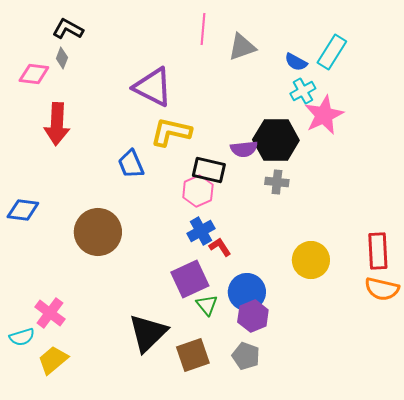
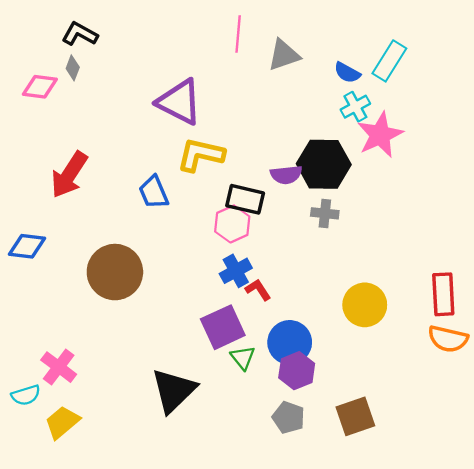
red arrow: (57, 124) -> (69, 175), moved, turned 30
brown square: (193, 355) -> (355, 416), moved

